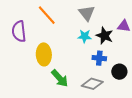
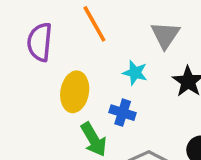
cyan star: (85, 36) -> (135, 73), moved
blue cross: (99, 58) -> (123, 113), moved

